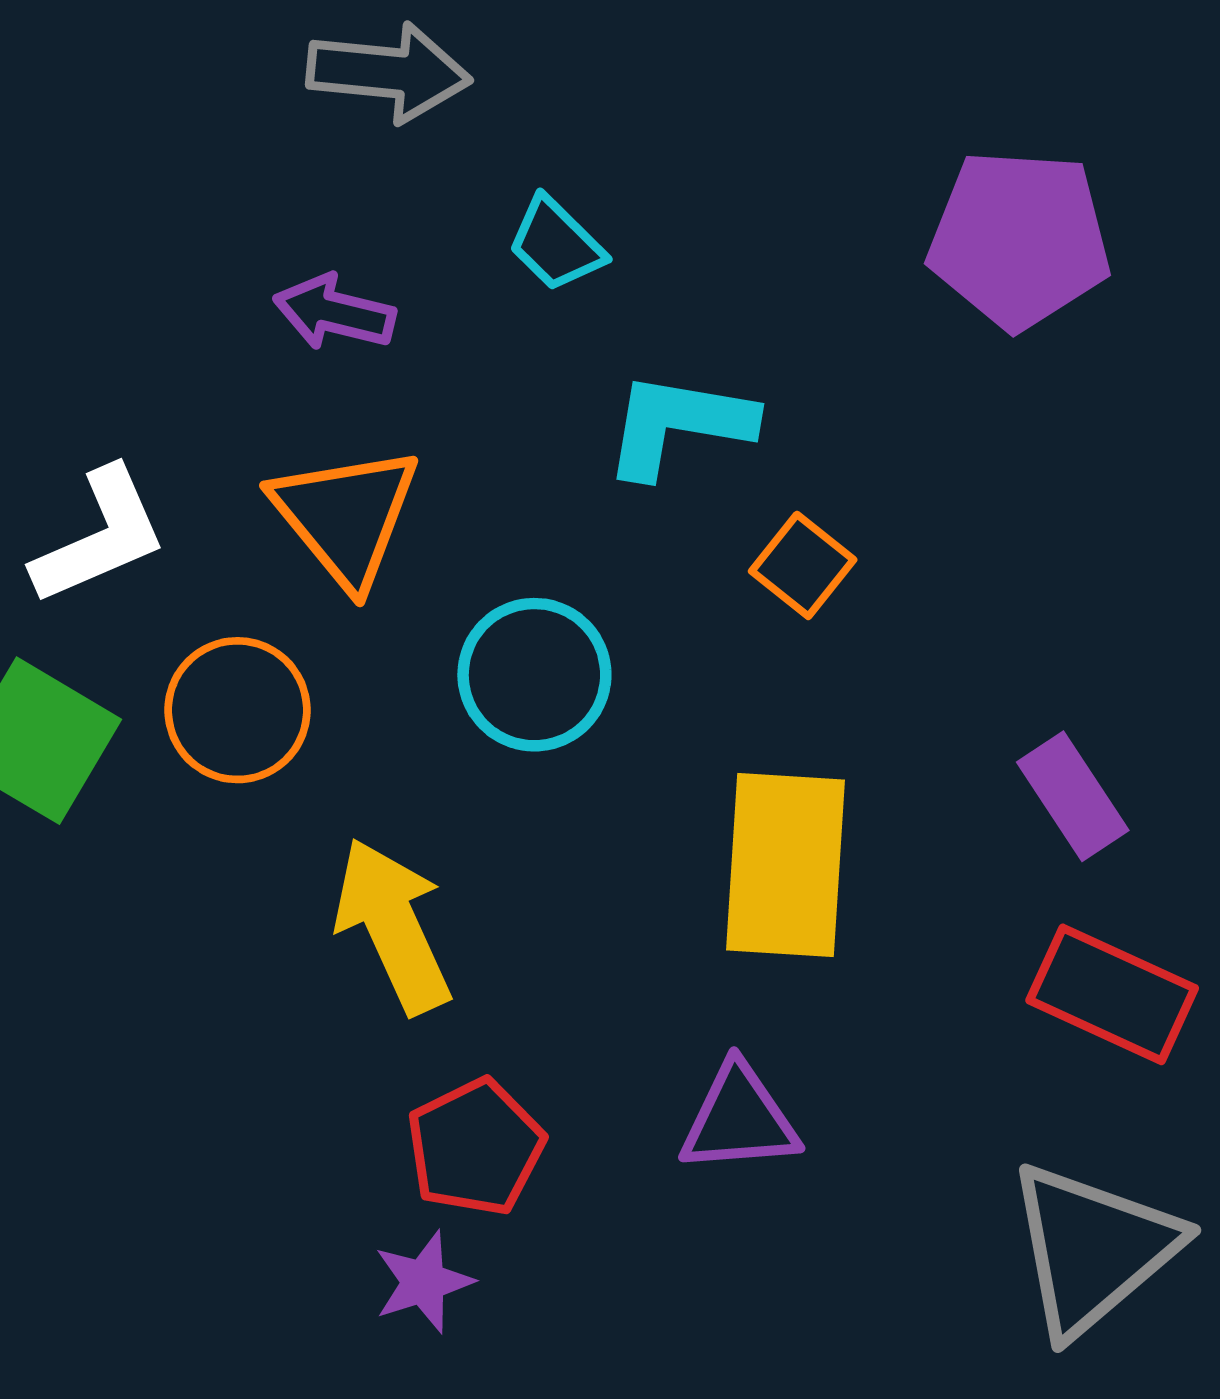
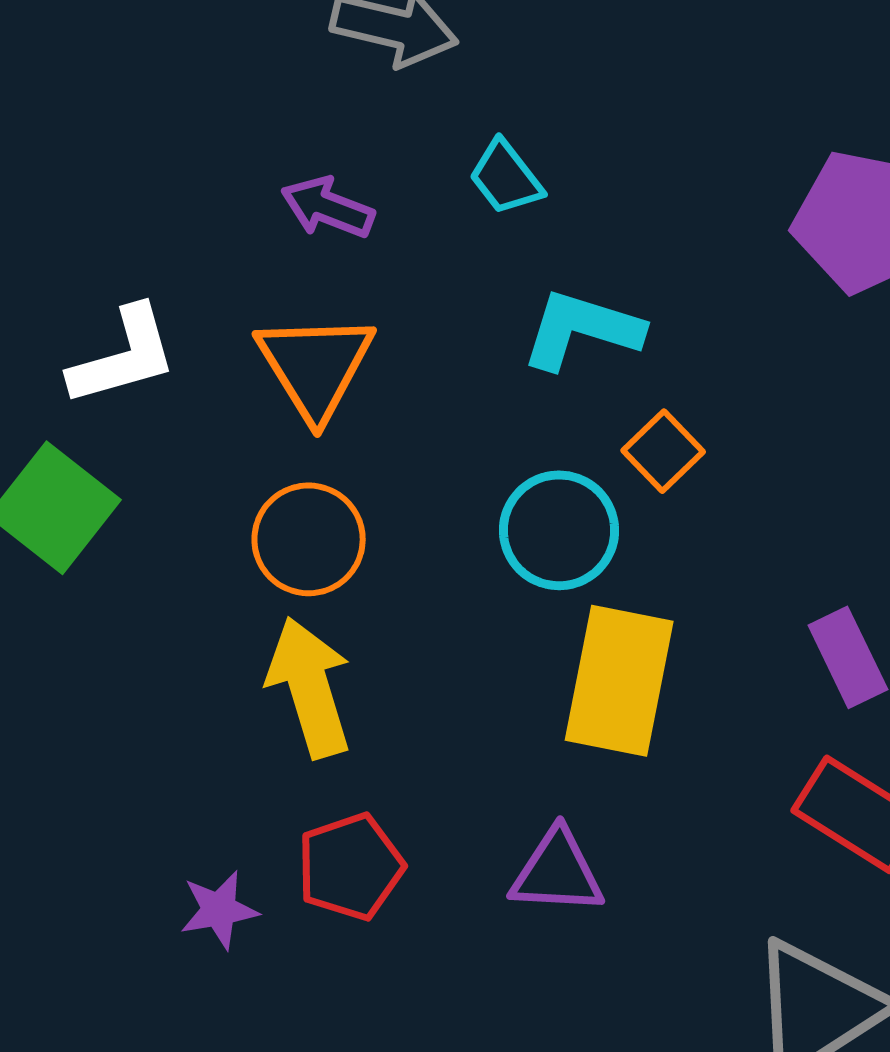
cyan circle: (534, 675) -> (559, 530), moved
orange circle: (237, 710) -> (309, 539), moved
purple star: (423, 1282) -> (219, 910), moved

